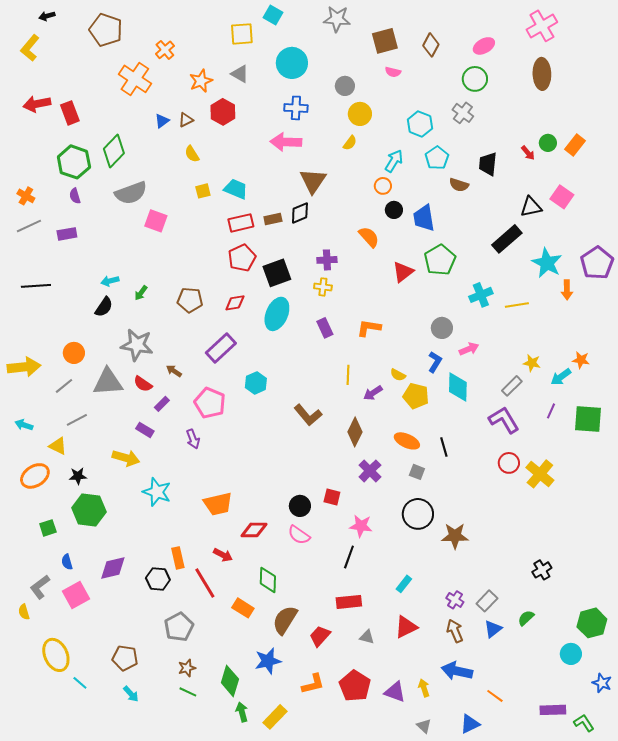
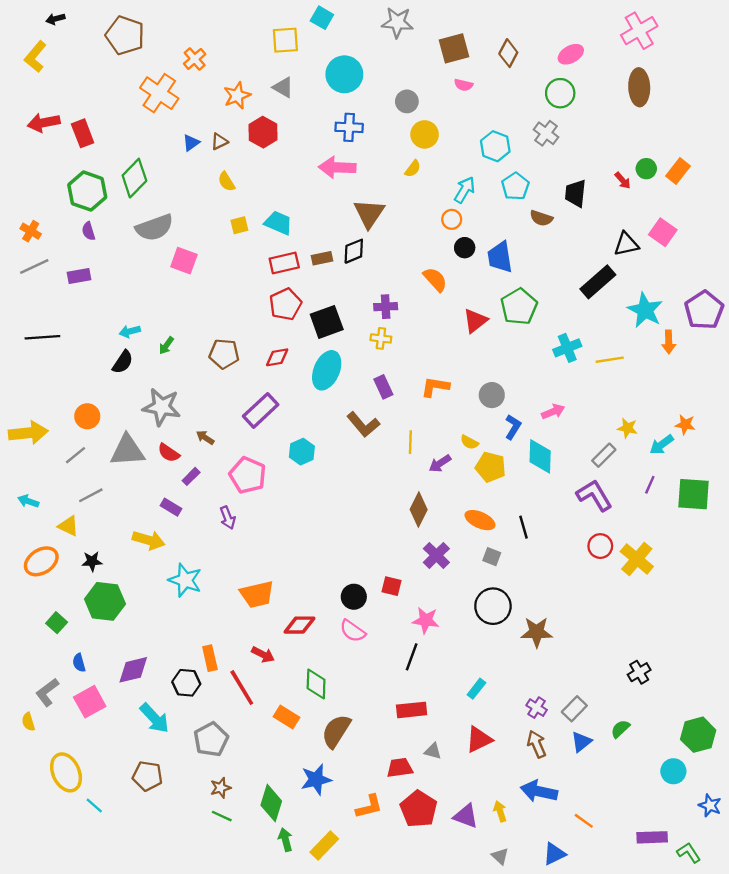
gray circle: (442, 328) -> (492, 395), moved
brown L-shape: (308, 415) -> (363, 425), moved
green square: (48, 528) -> (57, 623), turned -30
red trapezoid: (320, 636) -> (400, 768), moved, turned 40
cyan arrow: (131, 694) -> (154, 718), moved, size x1.6

